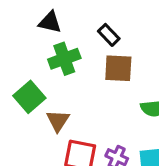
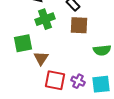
green square: (29, 97) -> (23, 43), turned 30

